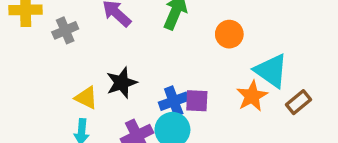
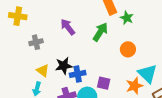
gray cross: (65, 30) -> (36, 42), moved
blue cross: (174, 101) -> (78, 74), moved

